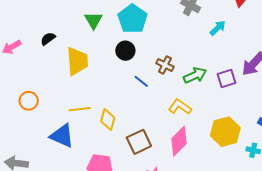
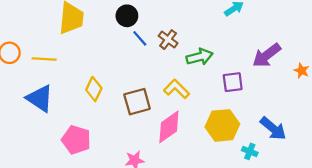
purple square: (226, 78) -> (233, 82), moved
blue line: (141, 81) -> (140, 38), moved
yellow line: (80, 109) -> (44, 59), moved
brown square: (139, 142) -> (137, 102), moved

